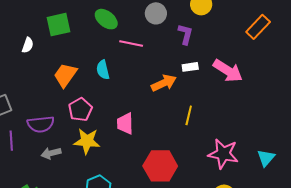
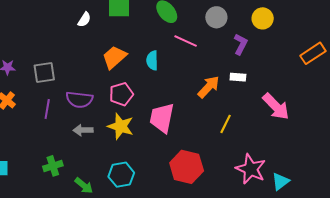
pink arrow: (228, 71) -> (276, 106), moved
orange arrow: (164, 83) -> (209, 87), turned -35
pink trapezoid: (125, 124) -> (162, 118), size x1.4
cyan triangle: (266, 158) -> (281, 181), moved

